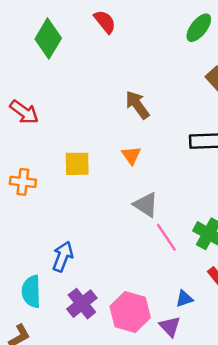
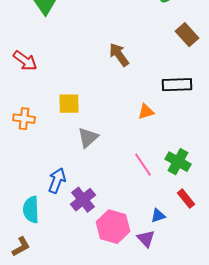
orange triangle: (131, 155) -> (146, 112), moved, turned 48
gray triangle: (146, 205) -> (88, 138), moved, turned 45
purple cross: (82, 304) -> (83, 200), moved

